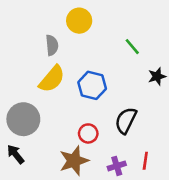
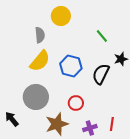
gray circle: (23, 119) -> (36, 97), moved
black semicircle: (126, 120) -> (101, 74), moved
red circle: (88, 133) -> (76, 103), moved

